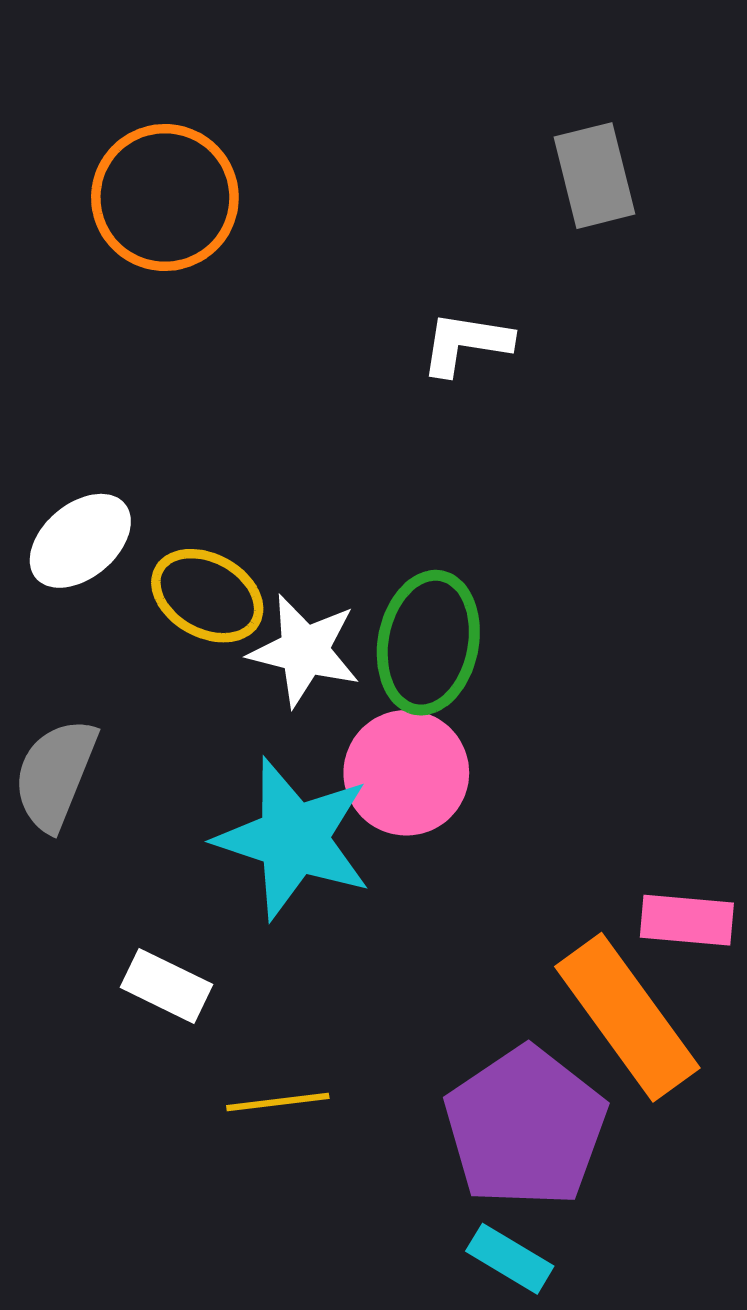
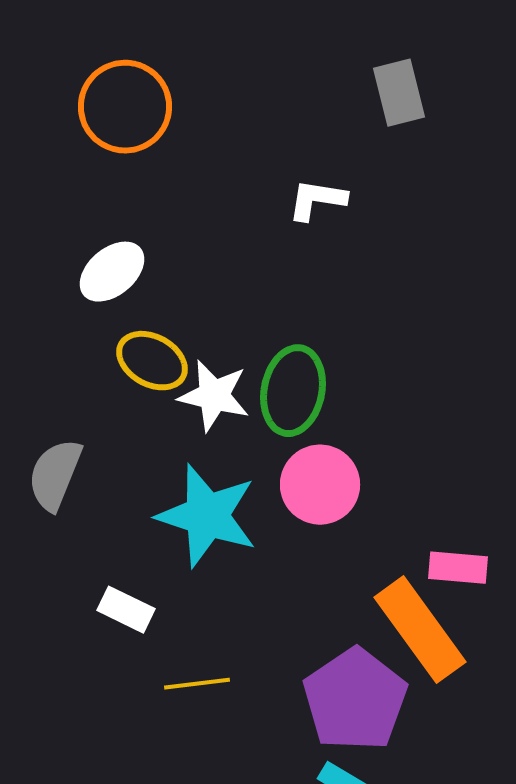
white ellipse: (80, 541) -> (112, 272), moved
pink circle: (406, 773) -> (320, 485), moved

